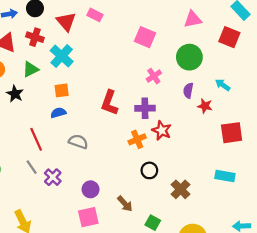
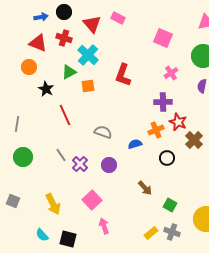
green triangle: (31, 69) -> (69, 72), moved
red L-shape: (109, 103) -> (123, 75), moved
blue semicircle: (58, 113) -> (135, 144), moved
red line: (36, 139) -> (65, 115), moved
purple circle: (91, 189) -> (109, 165), moved
brown cross: (181, 189) -> (194, 140), moved
pink square: (88, 217) -> (92, 200), moved, turned -30

